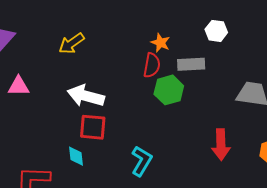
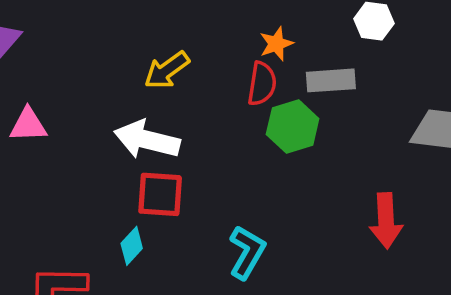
yellow arrow: (71, 43) -> (167, 70), moved
orange star: (160, 43) -> (276, 44), turned 30
cyan diamond: (76, 156) -> (132, 246), turned 50

